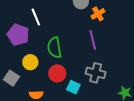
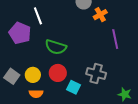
purple line: (93, 40) -> (115, 39), moved
green semicircle: (54, 48) -> (56, 47), turned -65
yellow circle: (30, 62) -> (33, 75), moved

